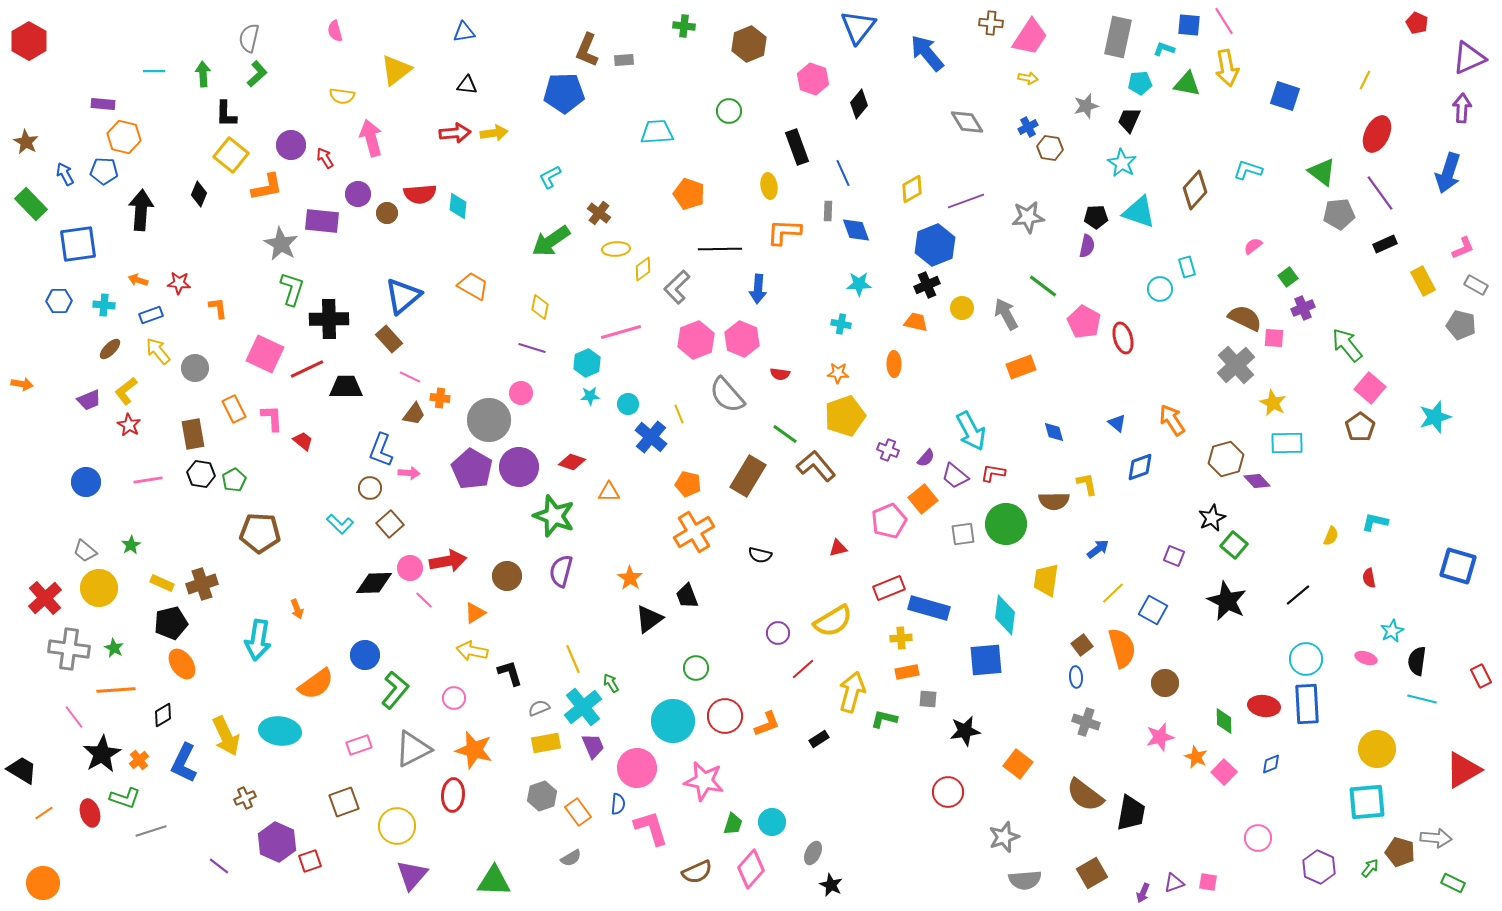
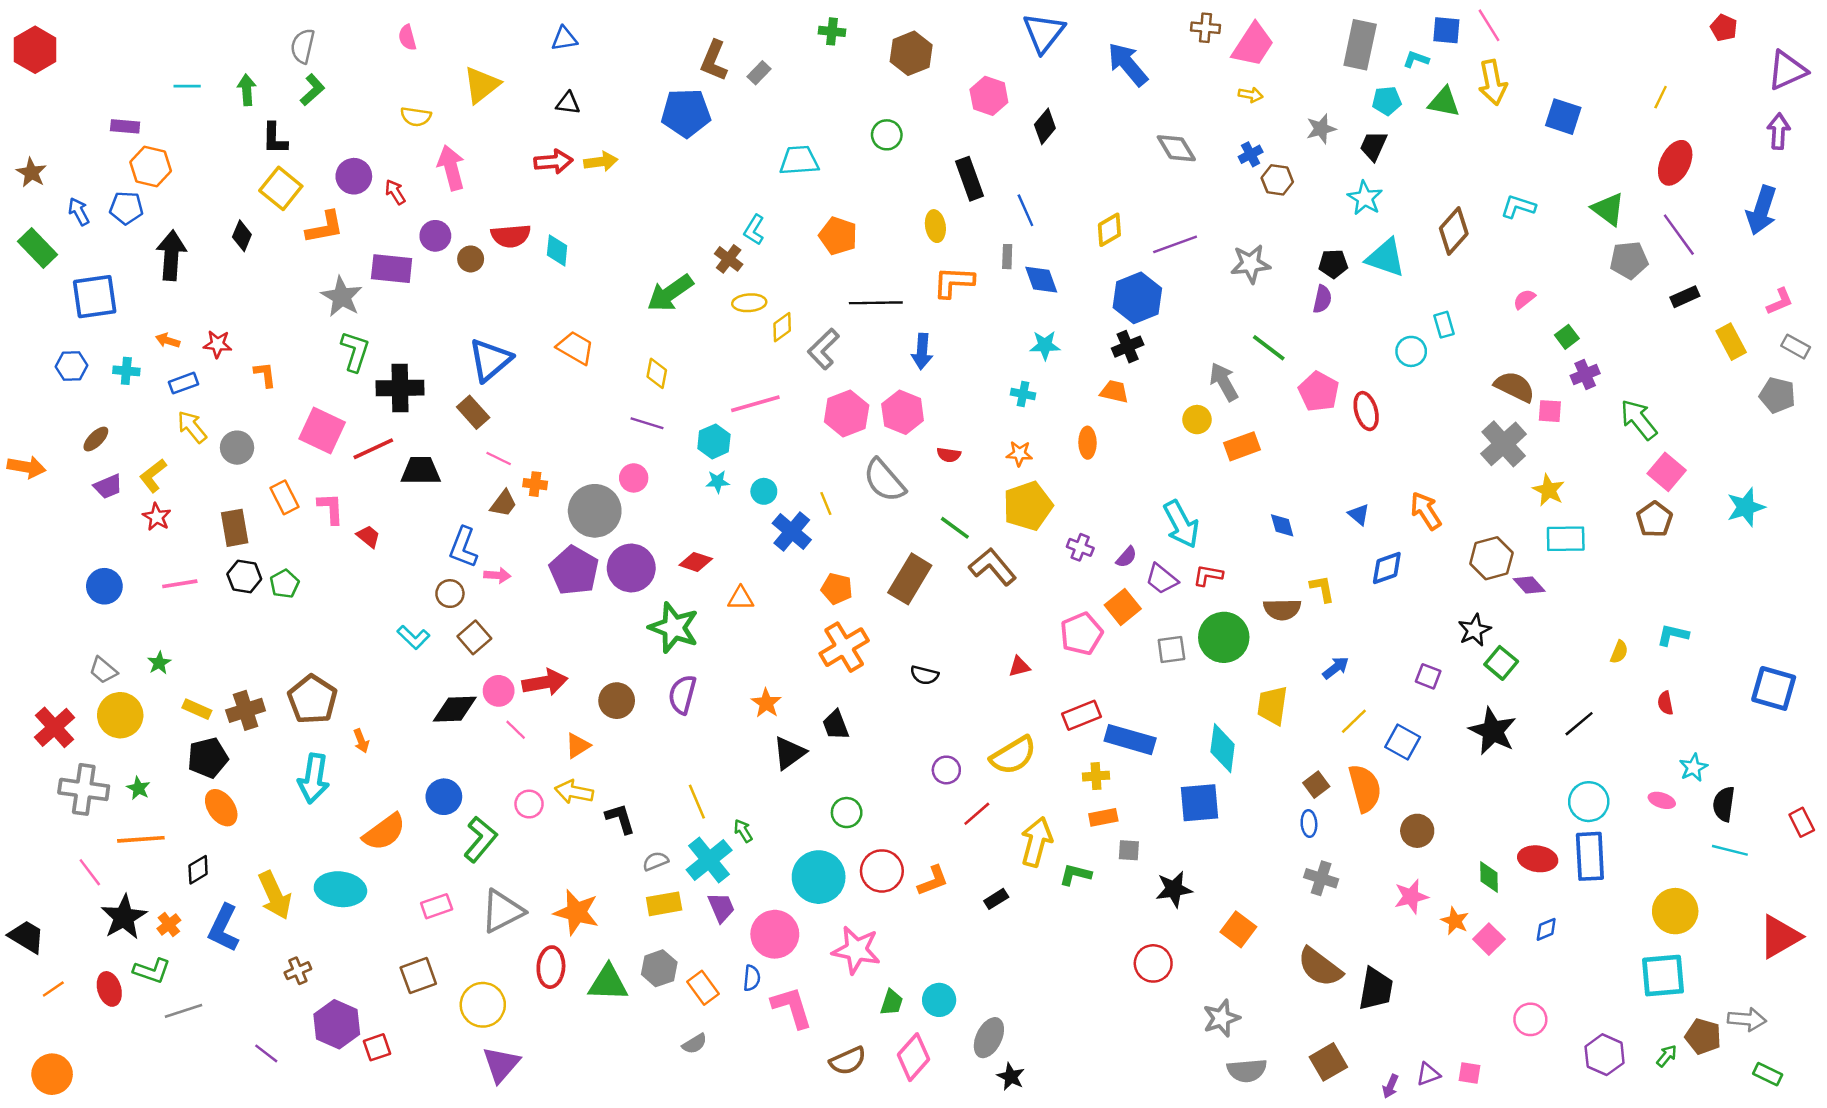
gray rectangle: (624, 60) -> (759, 73), turned -42
cyan L-shape: (550, 177) -> (754, 230), moved, turned -30
yellow circle: (962, 308) -> (1197, 420), moved
brown ellipse: (110, 349) -> (96, 439), moved
orange arrow: (22, 384) -> (27, 467), size x1.4
brown pentagon: (260, 533) -> (312, 699), moved, turned 30
pink circle: (454, 698) -> (529, 804), moved
gray ellipse: (813, 853) -> (989, 1038), size x1.4
green triangle: (494, 881) -> (608, 983), moved

